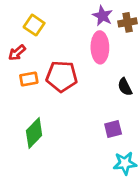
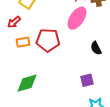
pink ellipse: (100, 47) -> (77, 18), turned 35
green diamond: (34, 133) -> (27, 83), turned 30

